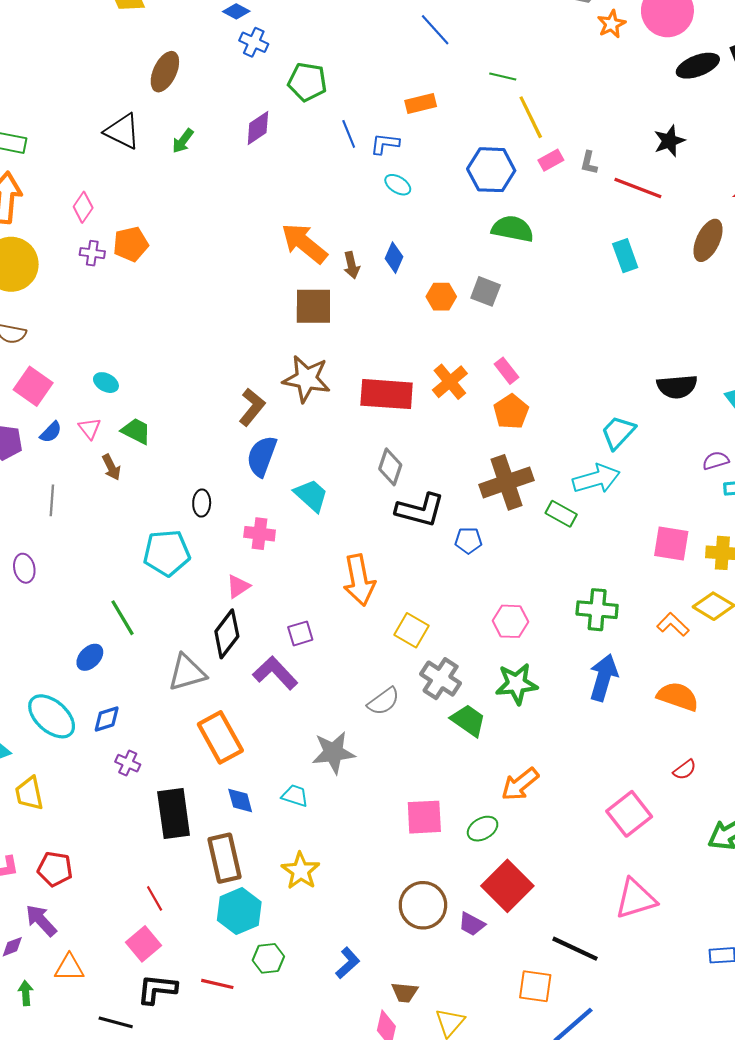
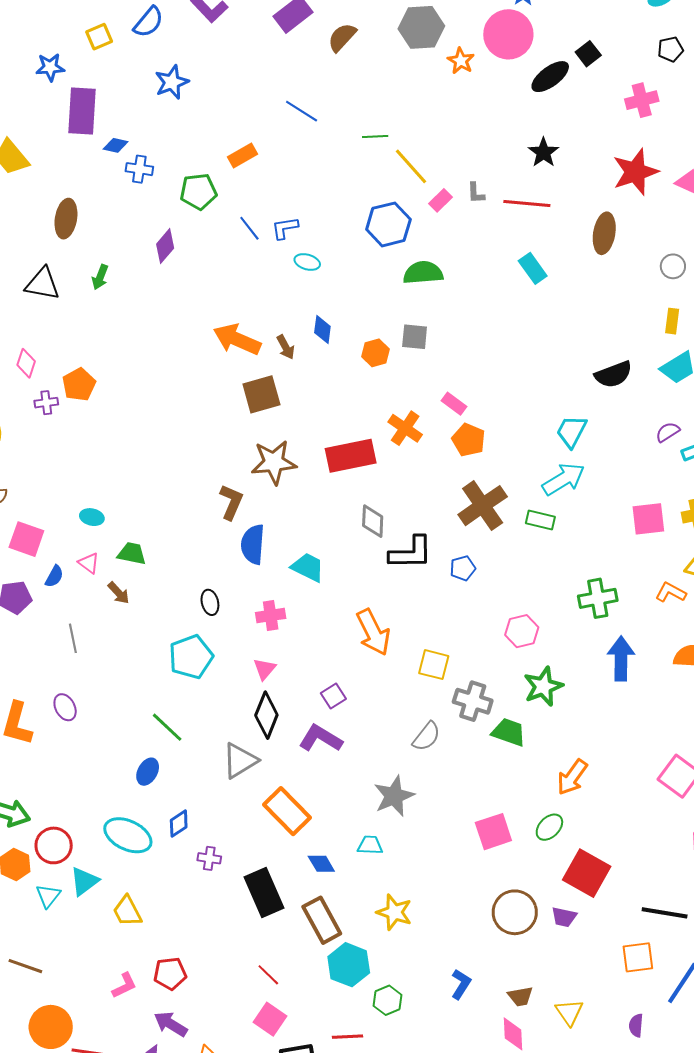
orange rectangle: (421, 103) -> (243, 155), moved

